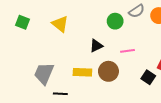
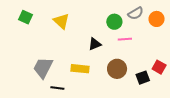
pink line: (128, 51) -> (125, 39), moved
brown circle: (108, 71) -> (117, 69), moved
black square: (148, 77) -> (143, 78), turned 32

